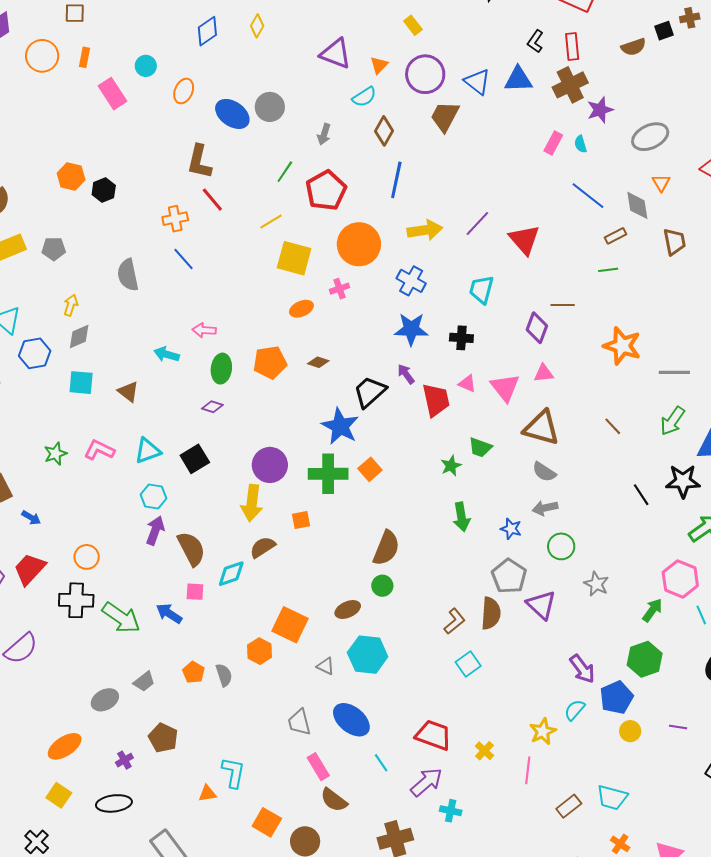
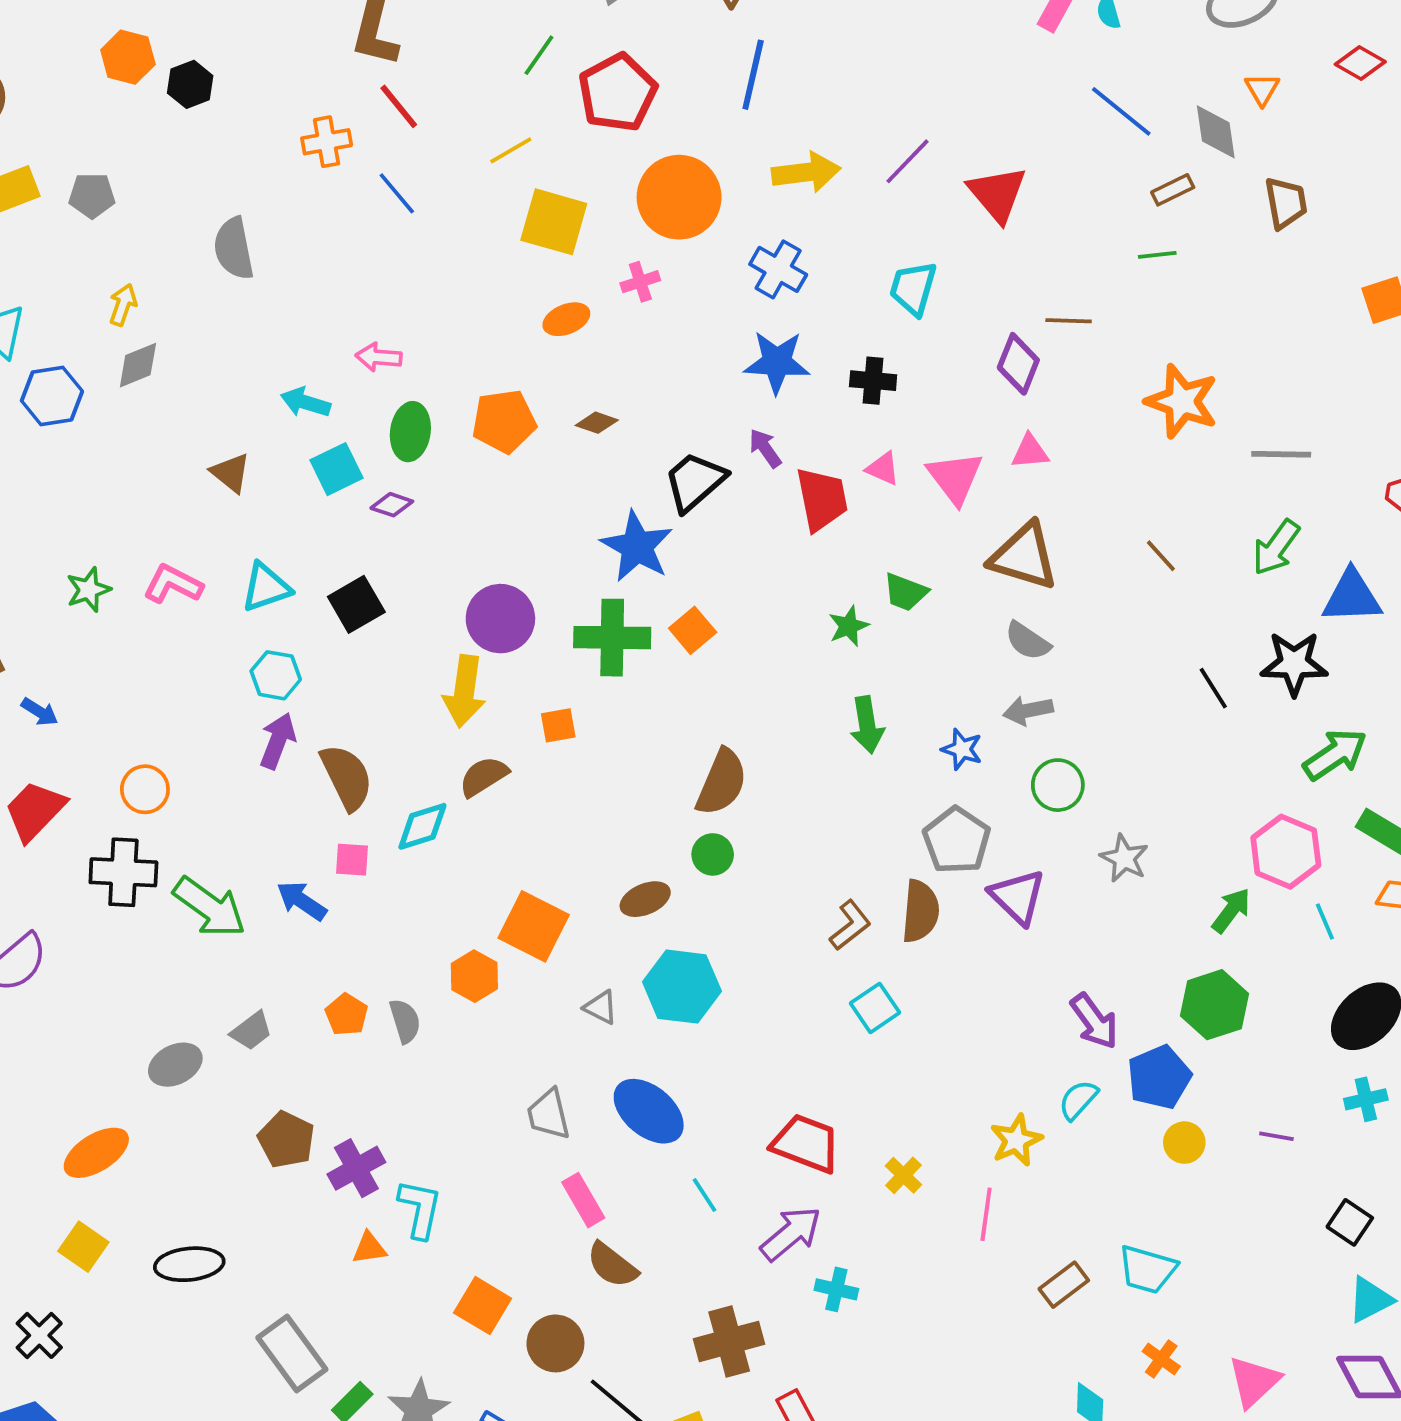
blue line: (183, 259) -> (397, 193), moved
cyan square: (81, 383) -> (336, 469), moved, turned -32
purple cross: (124, 760) -> (356, 1168), moved, size x1.6

